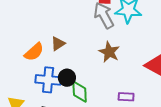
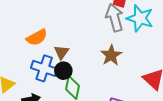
brown triangle: (58, 44) -> (61, 52), moved, turned -35

